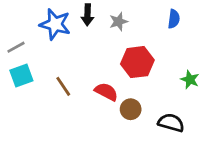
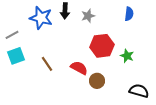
green star: (190, 80) -> (127, 56), moved
black semicircle: (171, 123) -> (139, 91), moved

